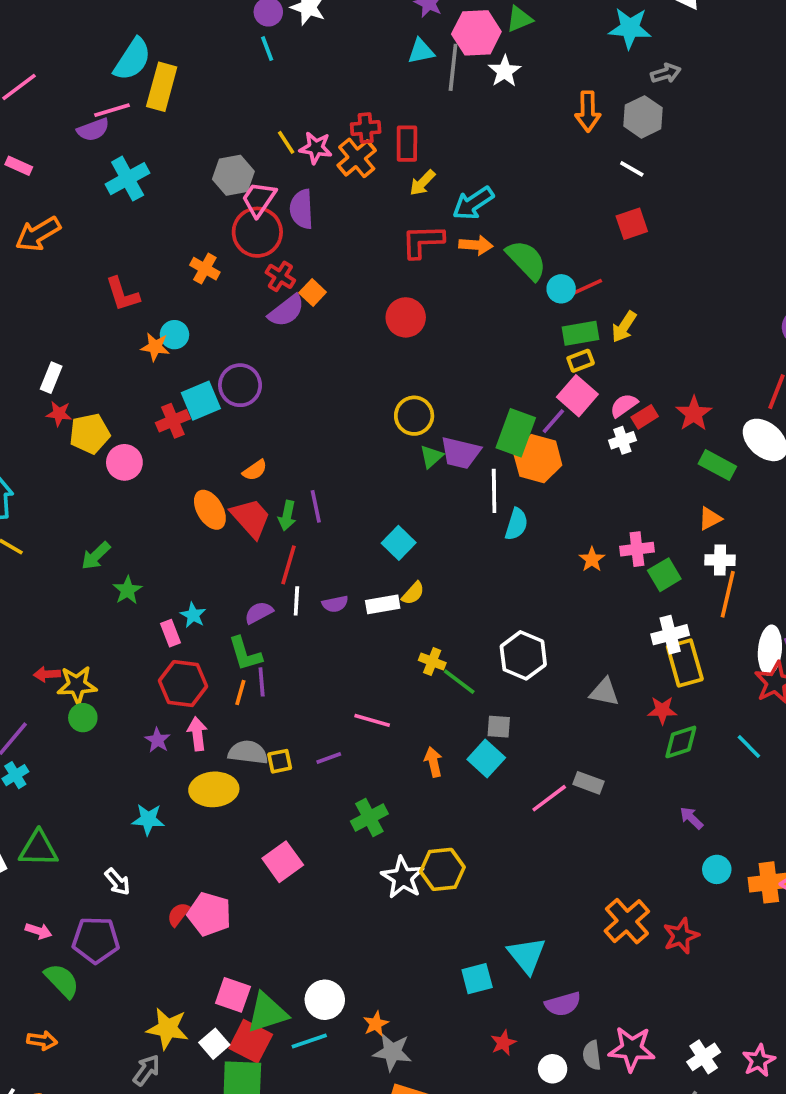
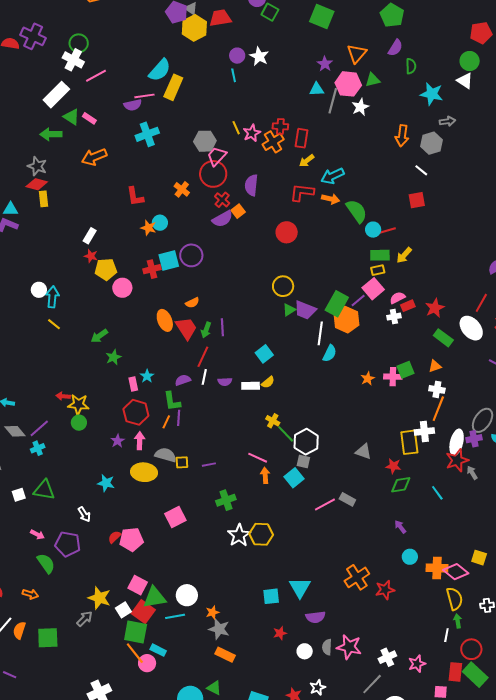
pink star: (316, 148) -> (252, 133), turned 30
purple semicircle: (302, 209) -> (251, 185), moved
green square: (664, 575) -> (405, 370), moved
white cross: (670, 635) -> (424, 432), moved
white hexagon: (523, 655) -> (306, 442), moved
pink line: (372, 720) -> (258, 458), moved
pink pentagon: (209, 914) -> (131, 539), turned -30

